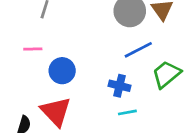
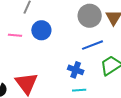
blue circle: (62, 71) -> (41, 30), moved

